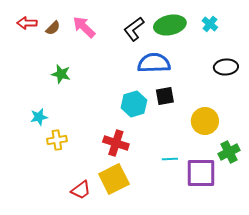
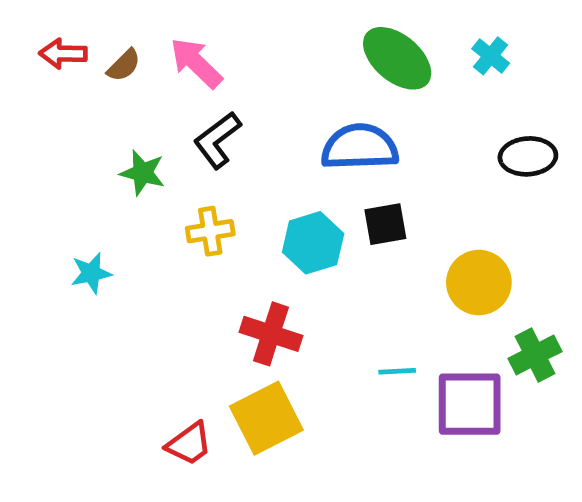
green ellipse: (170, 25) -> (397, 58), turned 52
black L-shape: (134, 29) -> (217, 140), moved
yellow cross: (57, 140) -> (210, 231), moved

